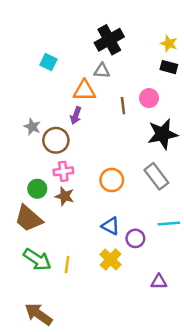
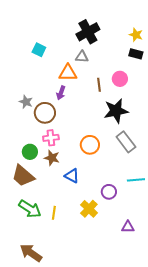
black star: (163, 134) -> (116, 111), moved
blue triangle: (111, 226) -> (72, 176), moved

